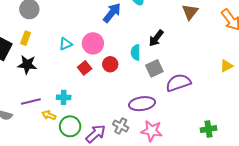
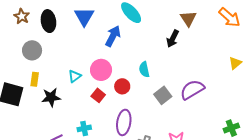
black arrow: (156, 38) -> (173, 39), moved
black star: (27, 65) -> (51, 97), moved
gray square: (154, 68) -> (163, 95), moved
purple ellipse: (142, 104) -> (124, 122), moved, turned -60

